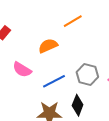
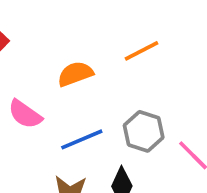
orange line: (73, 21) -> (142, 51), moved

